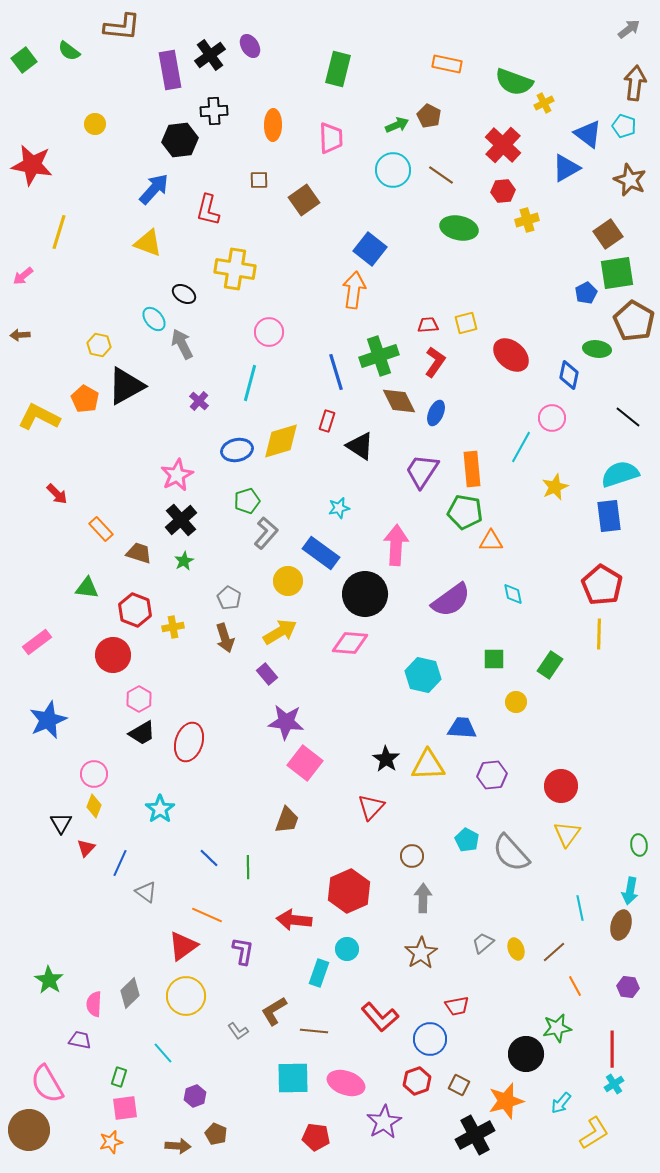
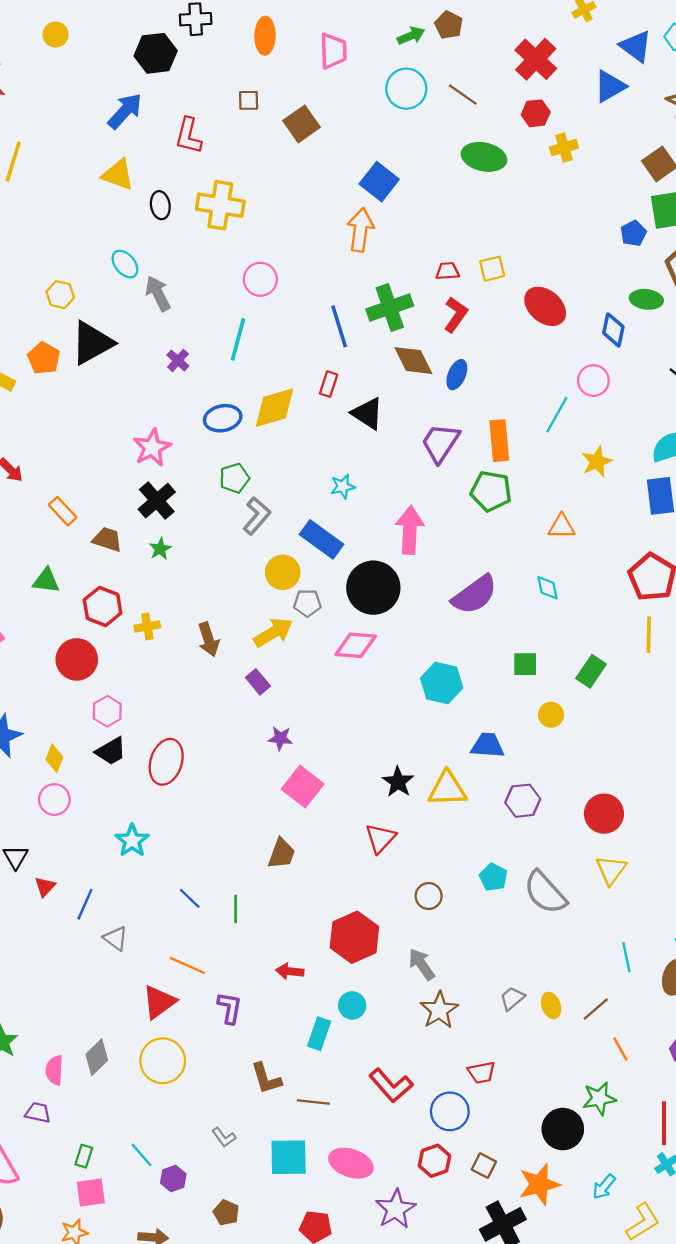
black ellipse: (184, 294) -> (160, 205), moved, turned 50
orange triangle: (491, 541) -> (562, 526), moved
gray pentagon: (229, 598) -> (307, 603), moved, turned -30
purple star: (286, 722) -> (280, 738), size x0.6
yellow diamond: (94, 806) -> (54, 758), moved
gray arrow: (423, 898) -> (422, 964), moved, turned -36
red arrow: (294, 920) -> (290, 971), size x0.7
brown L-shape: (274, 1011) -> (266, 1078), turned -76
gray L-shape: (238, 1031) -> (224, 1137), moved
cyan line: (163, 1053) -> (141, 1155), moved
brown pentagon: (216, 1134) -> (226, 1213), moved

